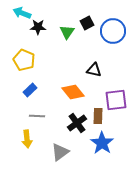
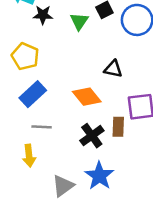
blue rectangle: (30, 90) -> (33, 94), size x1.5
blue star: (102, 143) -> (99, 176), moved
gray triangle: (60, 152) -> (63, 186), moved

